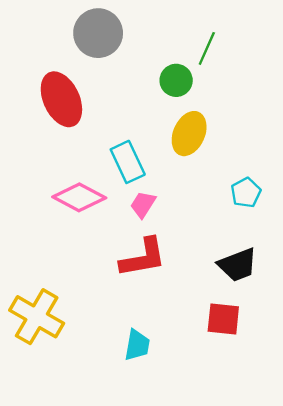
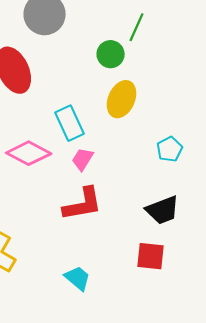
cyan trapezoid: (137, 345) -> (78, 278), turned -60

